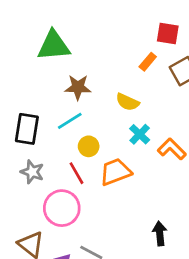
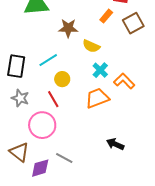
brown star: (78, 87) -> (68, 28), moved
orange trapezoid: (115, 172) -> (97, 98), moved
black arrow: (160, 234) -> (115, 144), turned -60

